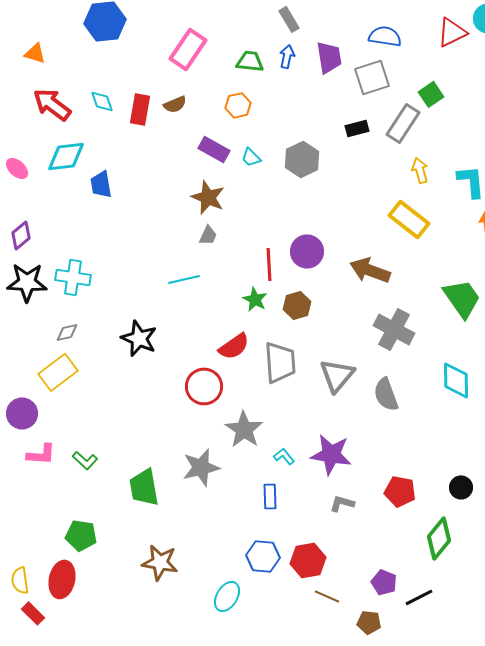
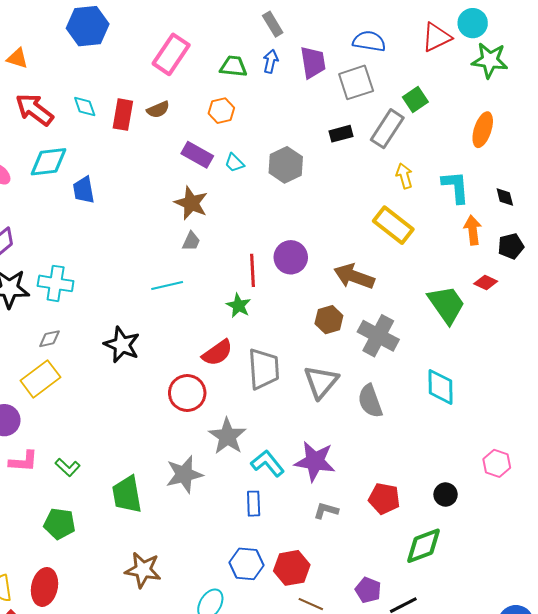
brown hexagon: (297, 305) -> (329, 320), moved
cyan L-shape: (284, 456) -> (268, 463), size x1.6
green pentagon: (81, 535) -> (60, 524), moved
green diamond: (439, 538) -> (423, 546), turned 30

